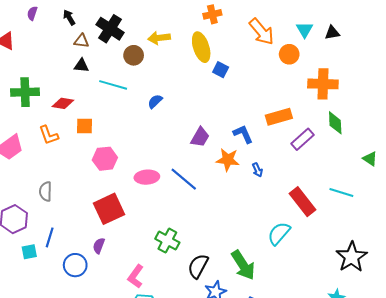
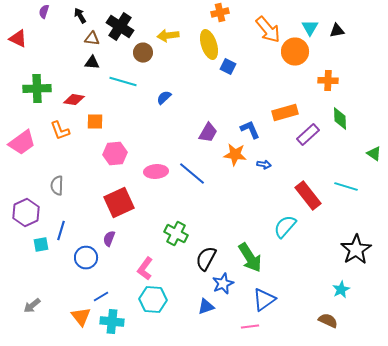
orange circle: (289, 54) -> (295, 52), size x1.4
orange cross: (323, 84) -> (328, 81), size x0.7
blue arrow: (257, 170) -> (264, 165), turned -56

